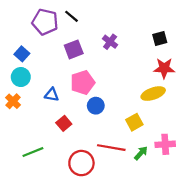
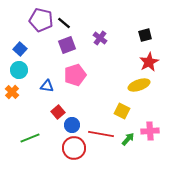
black line: (71, 16) -> (64, 23), moved
red star: (164, 68) -> (149, 62), turned -30
blue circle: (96, 106) -> (72, 125), moved
yellow square: (134, 122) -> (122, 111), turned -35

